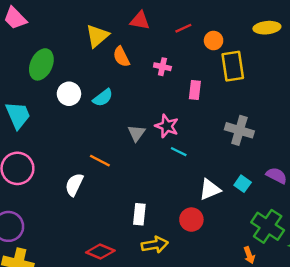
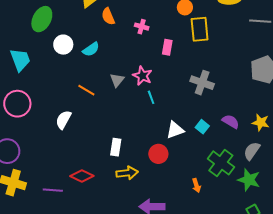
cyan line: (179, 152) -> (151, 97), turned 40
orange line: (100, 161) -> (86, 90), moved
orange arrow: (249, 255) -> (196, 185), moved

